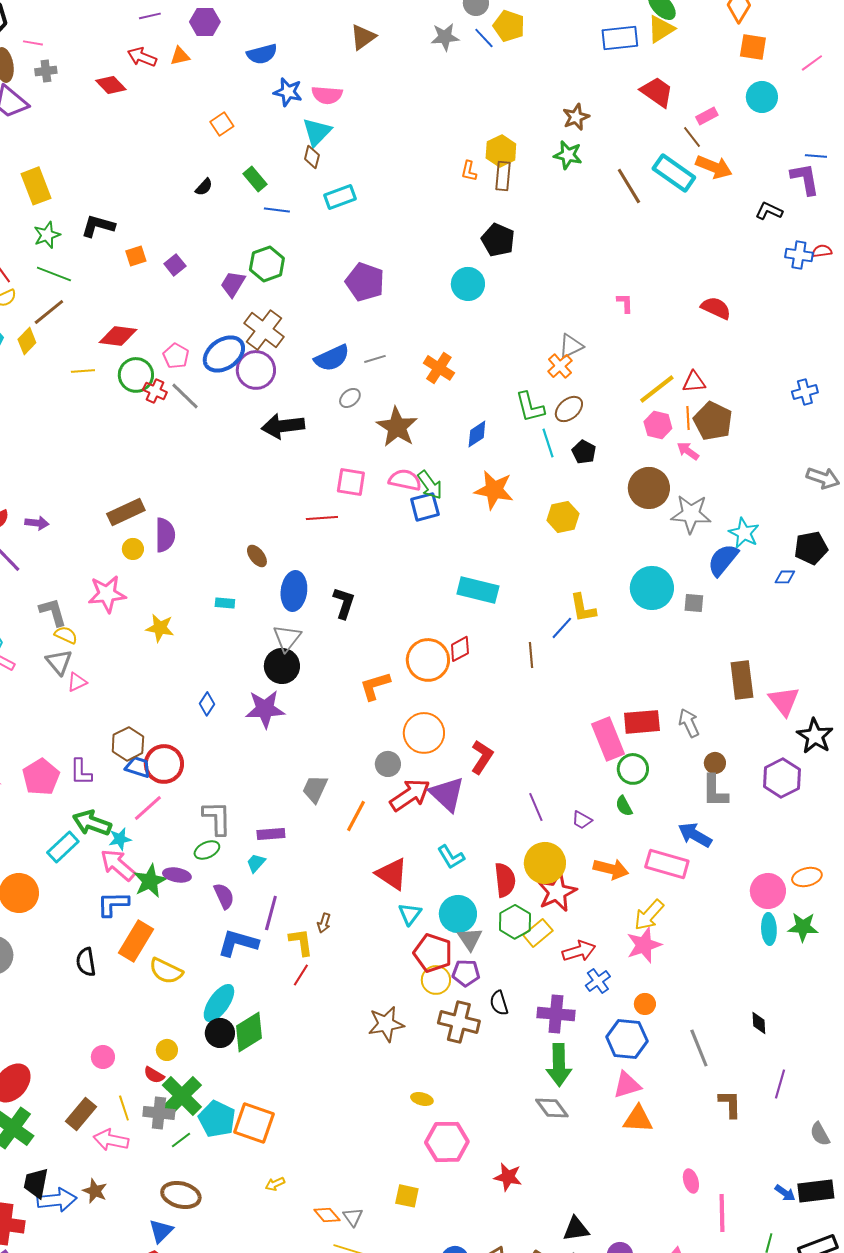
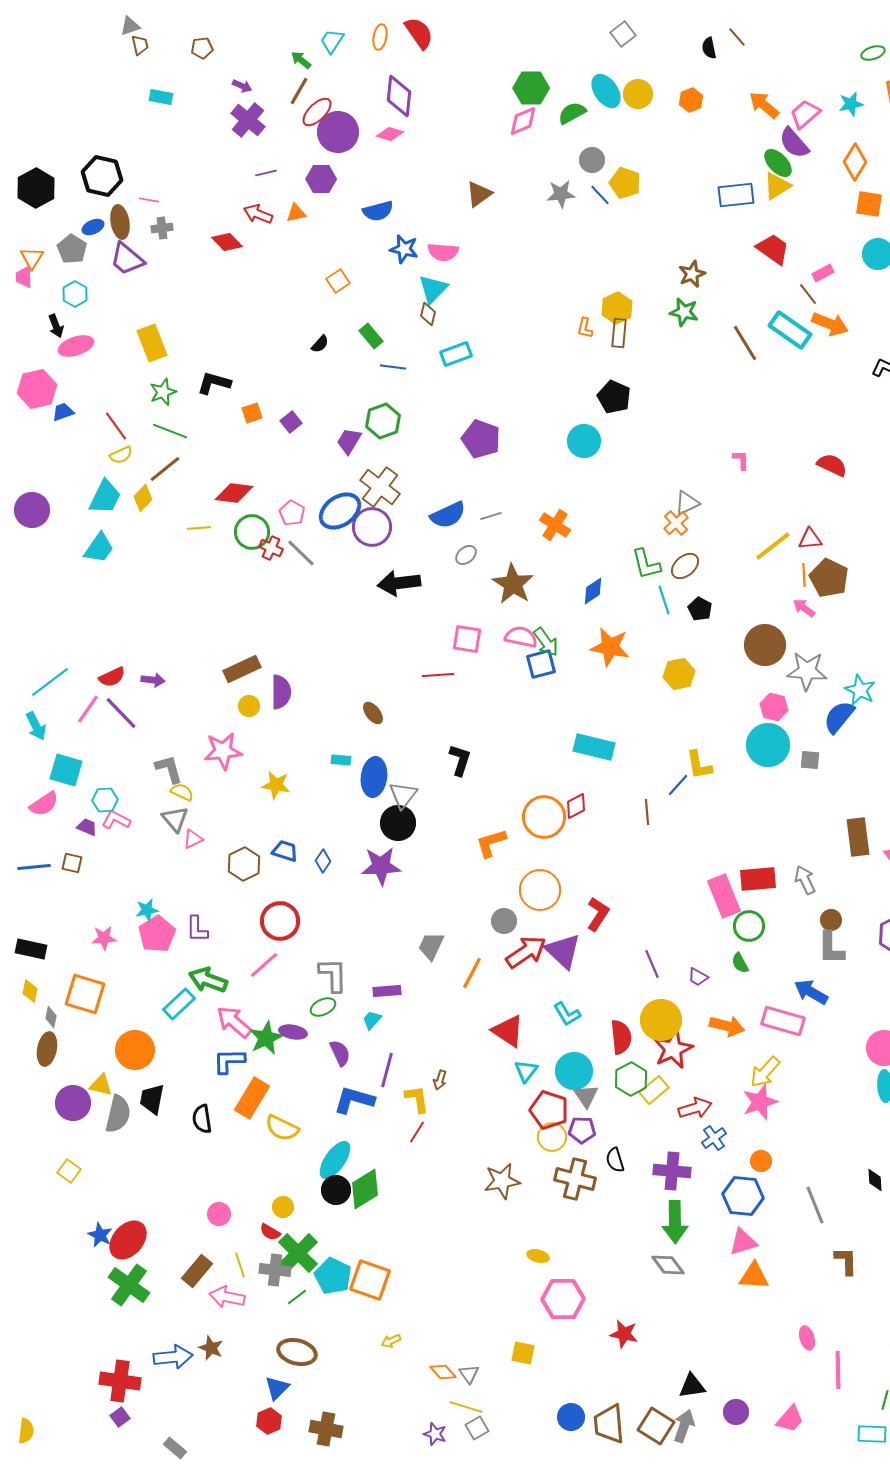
pink hexagon: (658, 425) -> (774, 707), moved
blue ellipse: (294, 591) -> (374, 777), moved
brown hexagon: (128, 744) -> (244, 864), moved
blue trapezoid: (138, 767) -> (285, 851), moved
cyan star: (120, 839) -> (147, 910), moved
black trapezoid: (36, 1183) -> (152, 1099), moved

